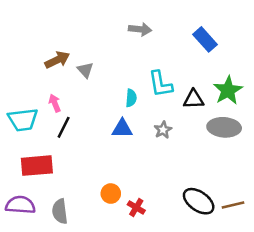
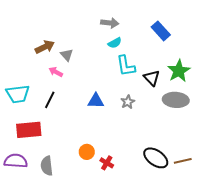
cyan semicircle: (131, 98) -> (115, 43), moved, turned 56
black triangle: (194, 99) -> (152, 78), turned 48
pink arrow: (55, 103) -> (56, 72), moved, turned -40

